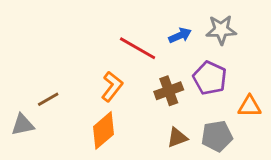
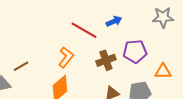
gray star: (221, 30) -> (163, 17), moved
purple pentagon: (210, 78) -> (135, 51), turned -30

